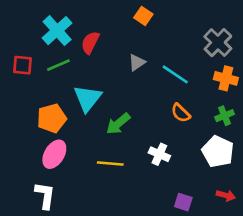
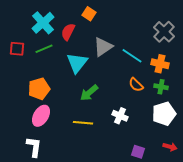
orange square: (143, 16) -> (89, 14), moved
gray triangle: (137, 62) -> (103, 47), size x1.5
orange cross: (226, 78) -> (160, 64), moved
cyan triangle: (88, 98) -> (77, 63), moved
green cross: (225, 116) -> (161, 87), moved, turned 32
white pentagon: (218, 152) -> (164, 114), turned 30

